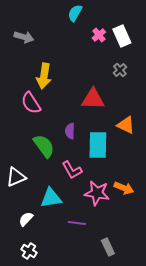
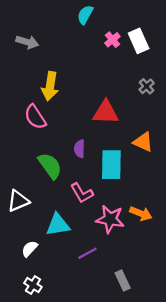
gray cross: (120, 70) -> (147, 86), moved
purple line: (77, 223) -> (87, 253), turned -36

